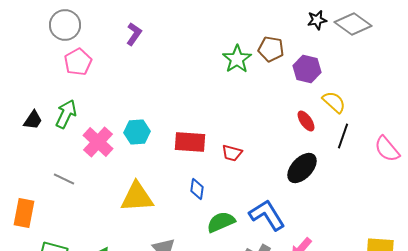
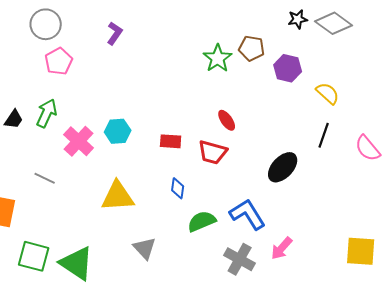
yellow semicircle: (334, 102) -> (328, 93), moved
red ellipse: (306, 121) -> (227, 120), moved
red rectangle: (190, 142) -> (171, 141), size x0.7
red trapezoid: (232, 153) -> (213, 152), size x1.4

